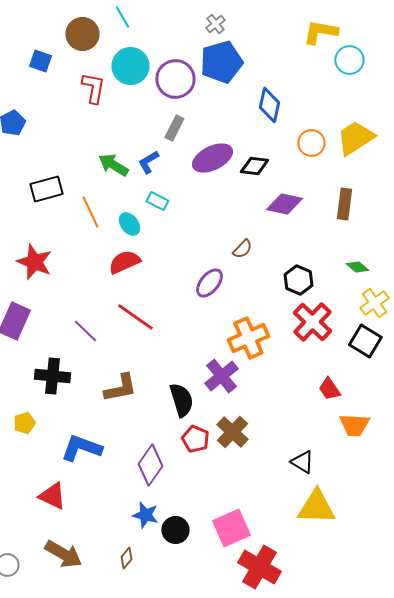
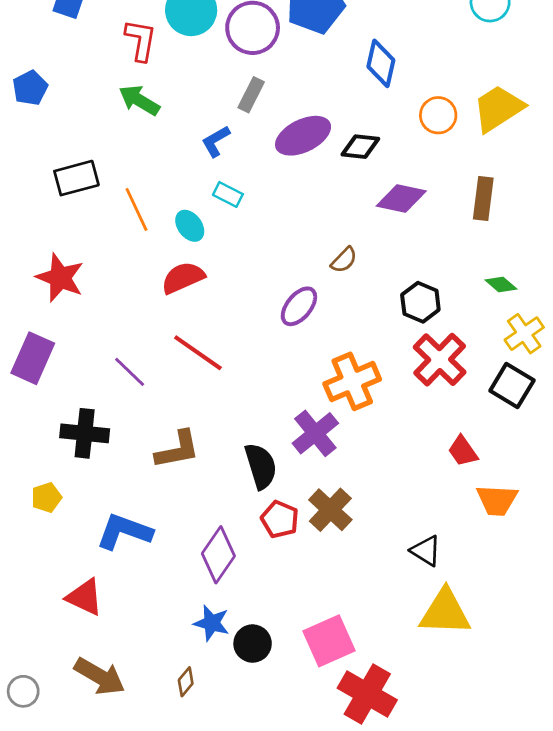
green arrow: (113, 165) -> (139, 100), moved

